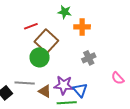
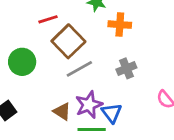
green circle: (40, 57) -> (22, 62), moved
gray line: (25, 83) -> (79, 69), moved, turned -36
purple star: (64, 85) -> (89, 105), turned -30

